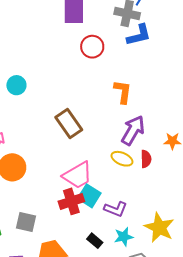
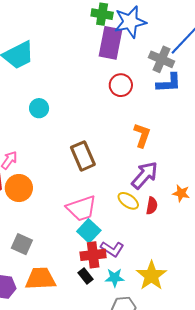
red cross: (71, 201) -> (93, 255), moved

